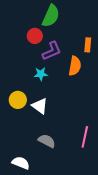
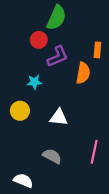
cyan star: (41, 74) -> (34, 82), moved
white triangle: (40, 106) -> (59, 117), moved, turned -30

